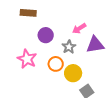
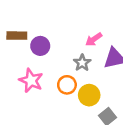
brown rectangle: (28, 13) -> (17, 36), moved
purple circle: (46, 35) -> (40, 46), moved

